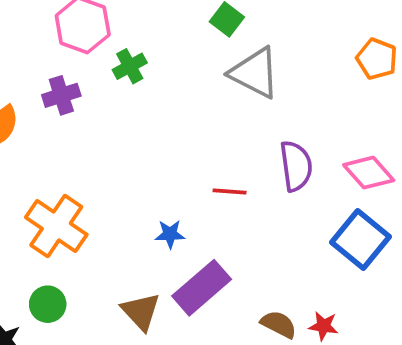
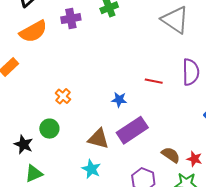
orange cross: (56, 226) -> (63, 96), moved, size x0.5
brown triangle: (141, 311) -> (98, 139), turned -40

